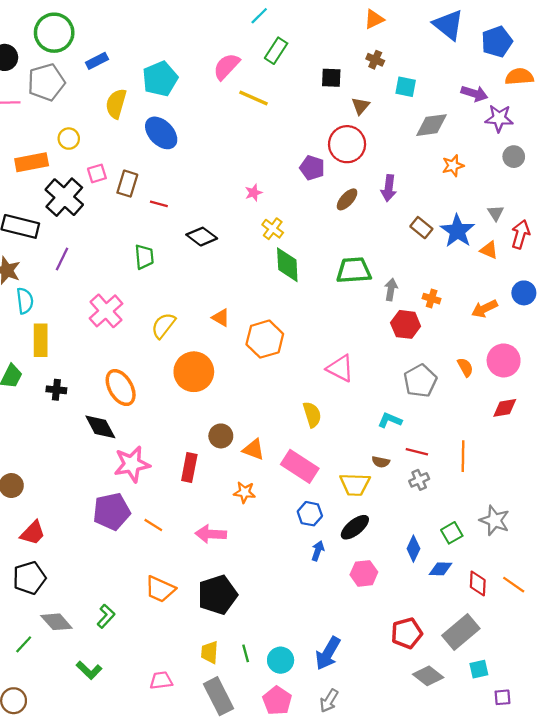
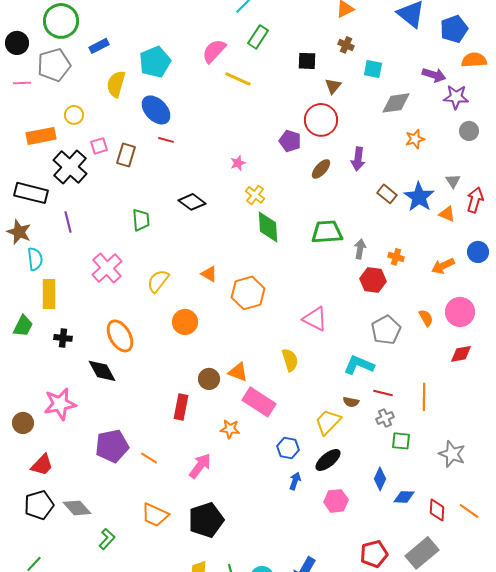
red line: (159, 204) -> (166, 140), moved
purple line: (62, 259) -> (68, 222), turned -40
orange circle: (194, 372) -> (185, 322), size x0.7
cyan L-shape: (390, 420) -> (359, 365), size x1.4
orange triangle: (254, 449) -> (238, 372), moved
pink star: (132, 464) -> (60, 404), moved
pink rectangle: (300, 466) -> (259, 402), moved
yellow trapezoid: (355, 484) -> (328, 422), turned 132
green square: (452, 533) -> (401, 441), moved, turned 36
pink arrow: (211, 534) -> (200, 466), turned 124
gray diamond: (56, 622) -> (77, 508), moved

